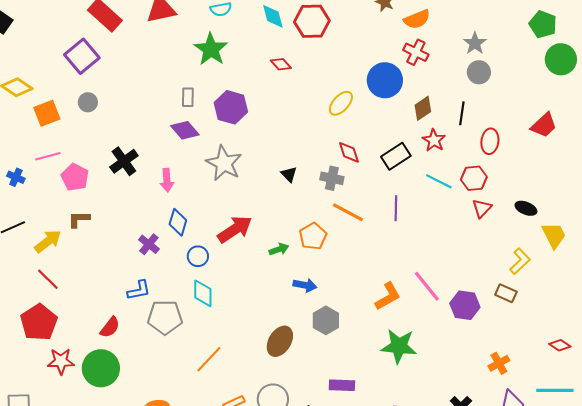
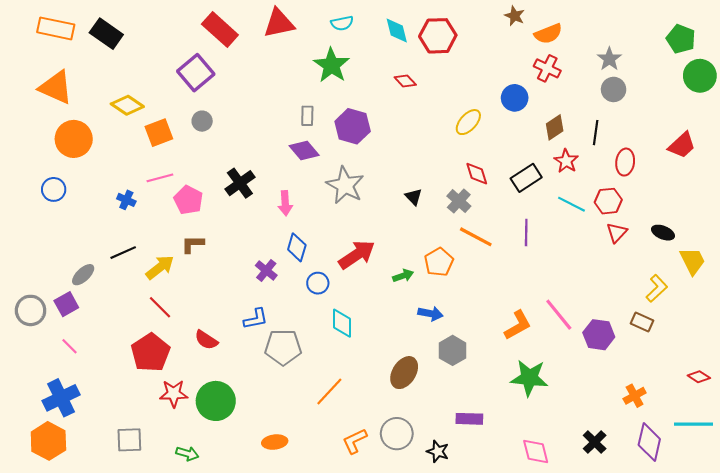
blue circle: (385, 80) -> (515, 98), size x0.7
gray cross: (332, 178) -> (459, 201), turned 30
cyan diamond: (203, 293) -> (342, 323), moved
red semicircle: (110, 327) -> (206, 340), moved, turned 85

